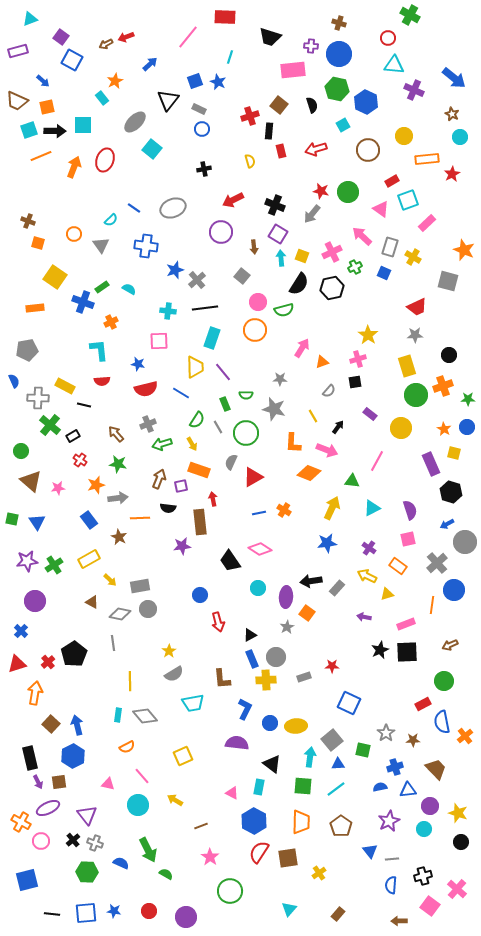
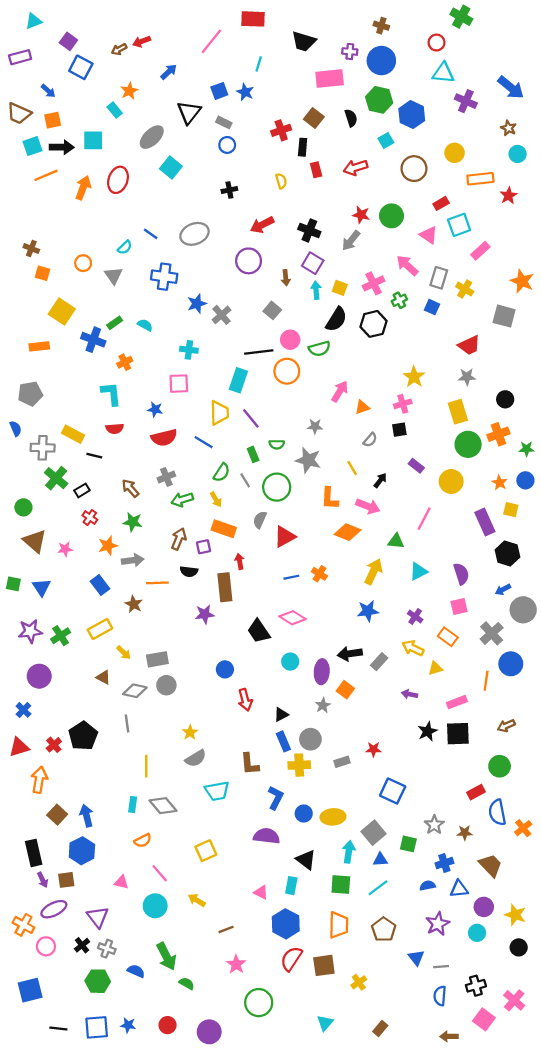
black line: (205, 308) -> (259, 352), moved

